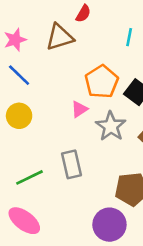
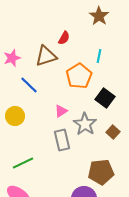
blue line: (19, 75) -> (29, 85), moved
orange pentagon: (102, 82) -> (79, 76), moved
gray rectangle: (71, 164) -> (62, 140), moved

